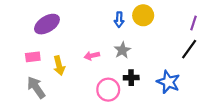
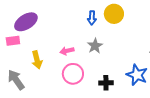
pink rectangle: (33, 57) -> (13, 41), moved
black cross: (131, 78) -> (106, 83), moved
pink circle: (108, 90) -> (73, 74), moved

